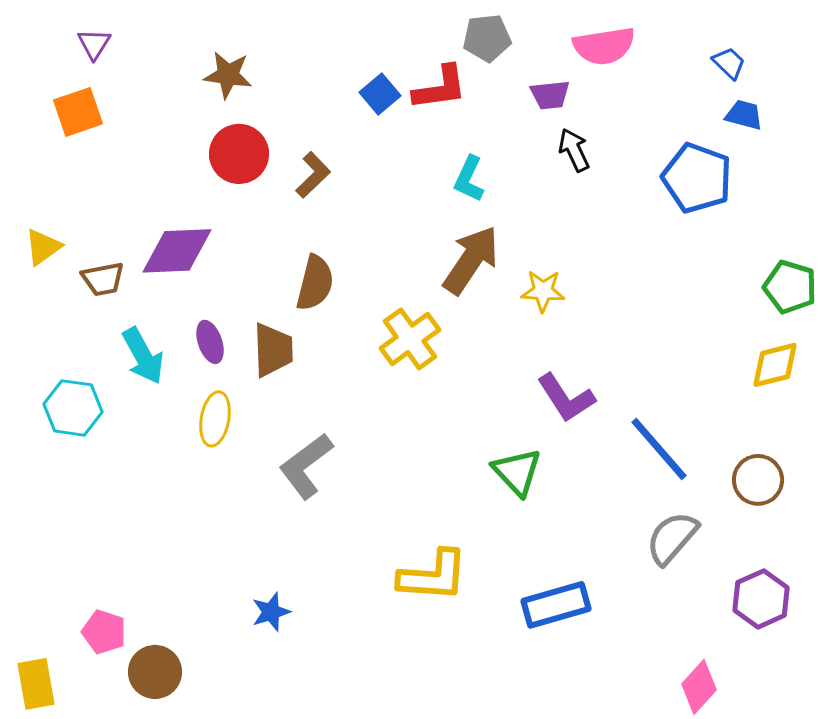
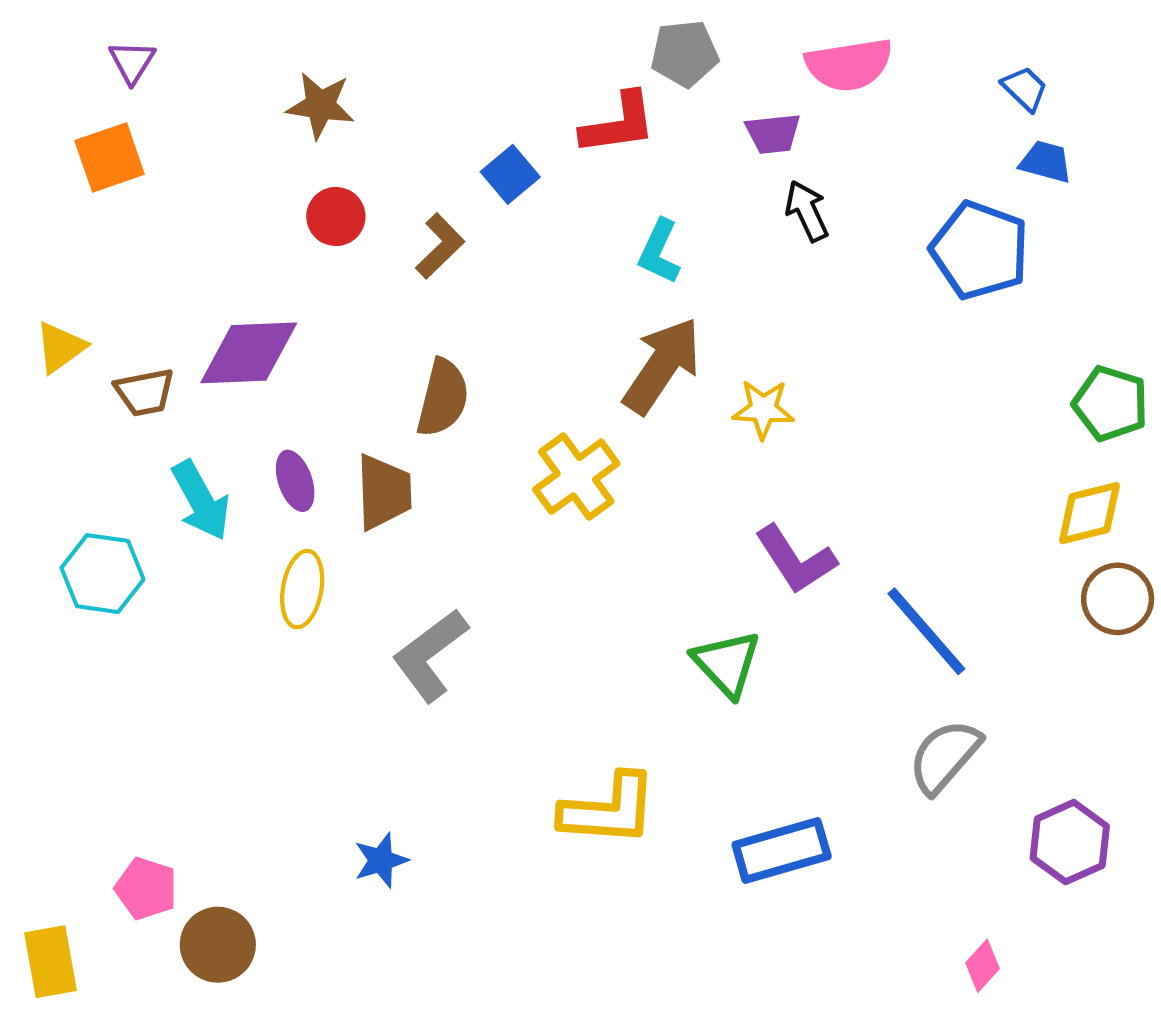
blue square: (380, 94) -> (510, 174), moved
red circle: (239, 154) -> (336, 216), size x0.7
brown circle: (758, 480) -> (1118, 599), moved
pink diamond: (699, 687) -> (983, 966), size x0.7

